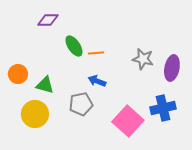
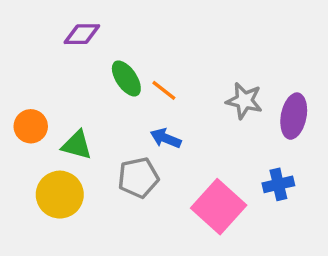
orange line: (96, 53) -> (164, 90), turned 42
blue cross: (163, 108) -> (278, 184), size x0.7

